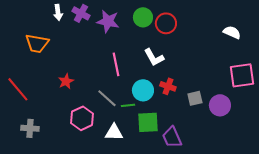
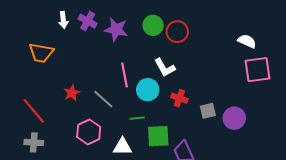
pink square: (242, 75) -> (257, 70), moved
red line: (18, 89) -> (34, 111), moved
cyan circle: (143, 90) -> (148, 90), moved
gray line: (107, 98) -> (103, 99), moved

